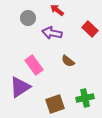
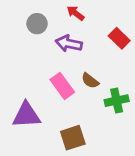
pink rectangle: (34, 65) -> (62, 86), moved
purple triangle: (20, 87) -> (26, 115), turned 30
green cross: (85, 98) -> (117, 101), moved

